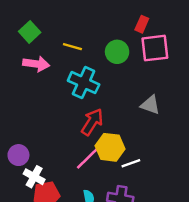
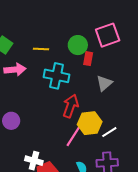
red rectangle: (142, 24) -> (88, 59), moved
gray triangle: (150, 105) -> (104, 83), moved, turned -48
purple circle: (18, 155) -> (11, 121), moved

